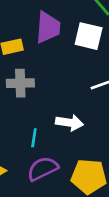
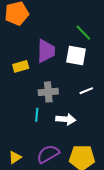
gray cross: (20, 83) -> (48, 92), moved
cyan line: (34, 138) -> (37, 115), moved

